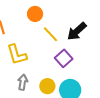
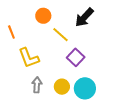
black arrow: (77, 31) -> (84, 17), moved

